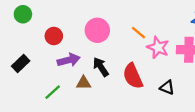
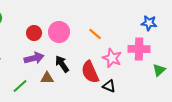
red circle: (54, 36) -> (34, 33), moved
pink star: (158, 47) -> (112, 58), moved
black triangle: (167, 88) -> (109, 86), moved

